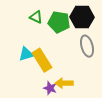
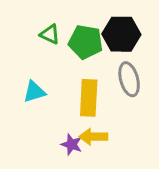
yellow rectangle: (42, 60) -> (89, 98), moved, turned 35

